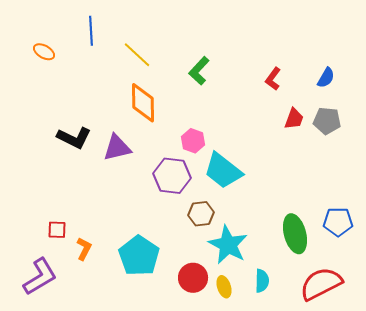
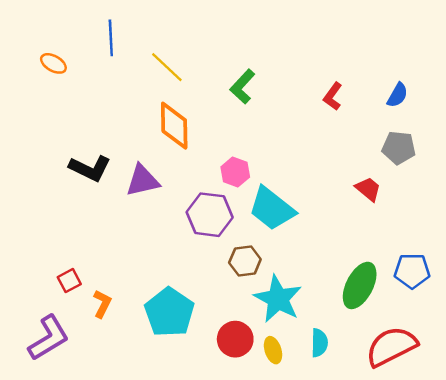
red trapezoid: (294, 119) -> (368, 189), moved, turned -70
red square: (57, 230) -> (69, 281), turned -30
green ellipse: (295, 234) -> (360, 285), turned 42

